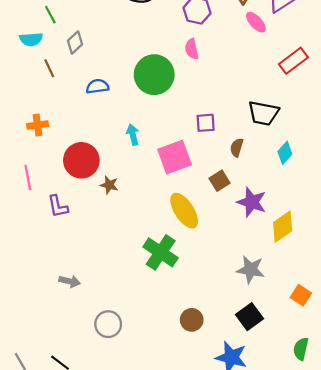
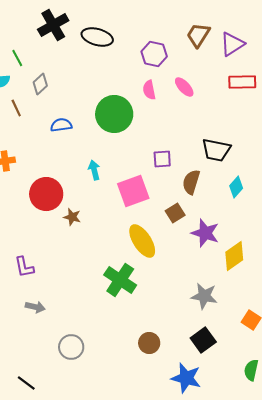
pink ellipse: (256, 22) -> (184, 87), moved
red rectangle: (293, 61) -> (242, 82), moved, turned 36
brown semicircle: (237, 147) -> (191, 182), size x1.4
purple L-shape: (58, 206) -> (24, 267), moved

